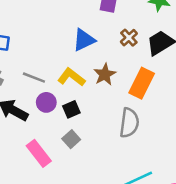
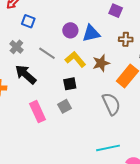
brown cross: (129, 38) -> (126, 39), turned 32
purple circle: (46, 102) -> (70, 30), moved
gray semicircle: (129, 123) -> (111, 104), turned -45

